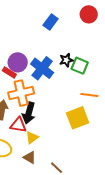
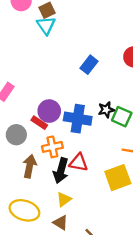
blue cross: (42, 68) -> (78, 119), turned -30
orange cross: (21, 93) -> (52, 147), size x0.7
red triangle: (18, 125) -> (79, 162), moved

